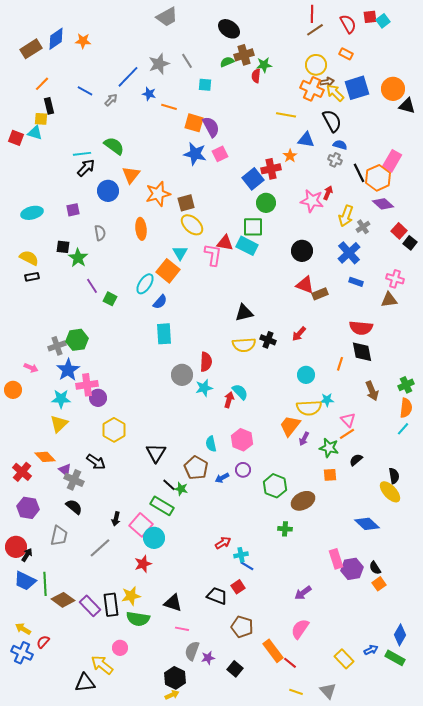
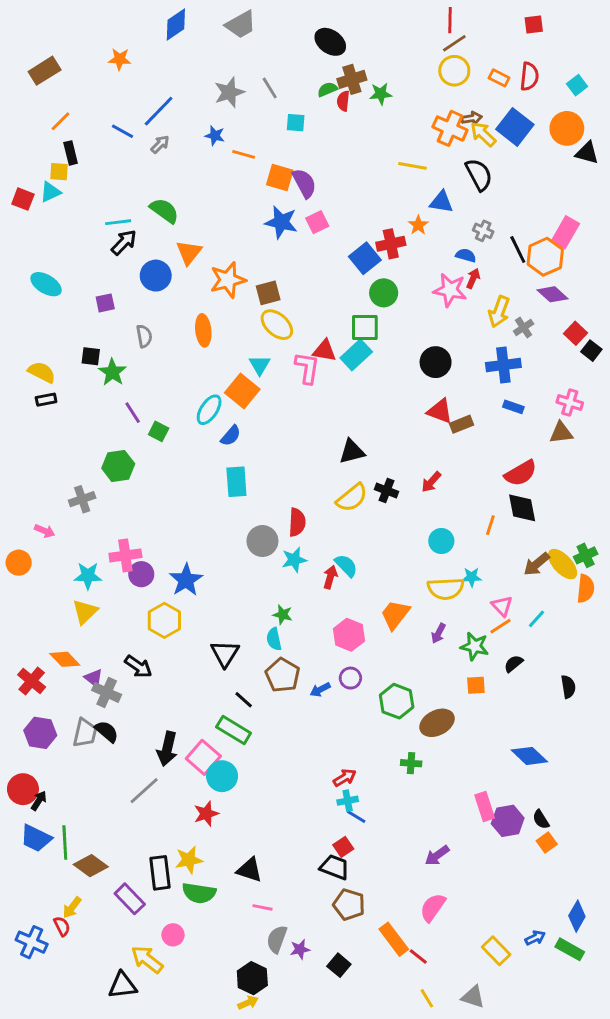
cyan square: (383, 21) -> (577, 85), moved
red semicircle: (348, 24) -> (529, 76), moved, turned 36
blue diamond: (56, 39) -> (176, 25), moved
yellow circle: (316, 65) -> (454, 71), moved
red semicircle: (256, 76) -> (343, 101), moved
blue line: (128, 77) -> (159, 111), moved
blue square: (357, 88) -> (515, 127), turned -35
cyan triangle: (35, 133) -> (50, 192), turned -42
blue semicircle: (340, 145) -> (466, 255), moved
cyan ellipse: (32, 213) -> (46, 284), moved, turned 45
cyan rectangle: (247, 246) -> (356, 355), turned -70
blue cross: (349, 253) -> (503, 365), turned 35
red semicircle: (361, 328) -> (521, 473), turned -35
green hexagon: (77, 340) -> (118, 466), moved
yellow semicircle: (244, 345) -> (352, 498), turned -35
blue star: (68, 370) -> (186, 580), moved
brown arrow: (372, 391) -> (537, 564), turned 72
orange trapezoid: (290, 426) -> (395, 615), moved
cyan line: (403, 429) -> (537, 619), moved
cyan semicircle: (211, 444) -> (274, 639), moved
green star: (181, 489) -> (283, 615), moved
yellow ellipse: (390, 492) -> (563, 564), moved
black arrow: (116, 519) -> (167, 749), size x1.6
gray trapezoid: (59, 536) -> (85, 733), moved
red arrow: (223, 543) -> (345, 778), moved
black trapezoid: (217, 596) -> (335, 867), moved
purple rectangle: (90, 606) -> (130, 899), moved
yellow arrow: (23, 629) -> (72, 907), moved, turned -84
red semicircle: (43, 642) -> (62, 926), turned 112
gray triangle: (328, 691) -> (473, 997), turned -30
yellow line: (296, 692) -> (427, 998), turned 40

